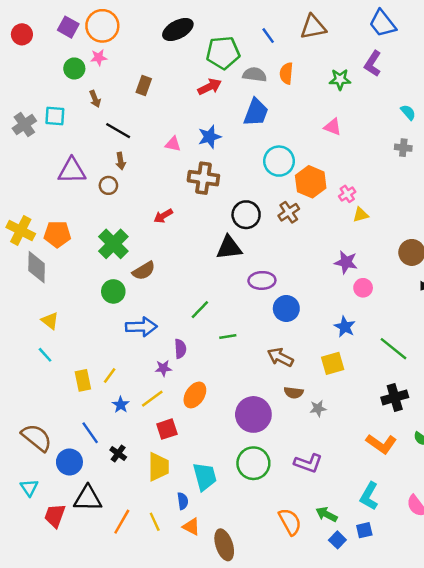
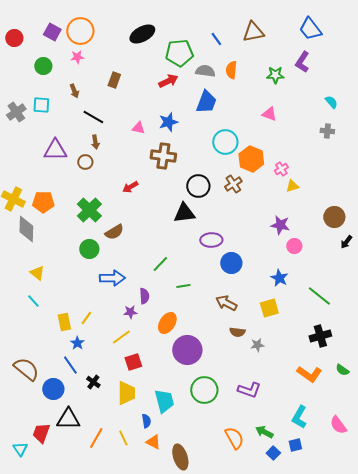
green circle: (74, 68) -> (43, 66), moved
orange ellipse: (195, 395) -> (167, 323), moved
blue star: (121, 405) -> (77, 343), moved
purple circle: (253, 414) -> (187, 350), moved
cyan triangle: (29, 488) -> (20, 449), moved

